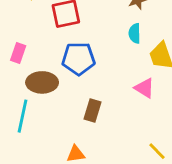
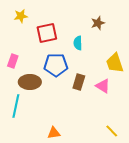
cyan semicircle: (135, 33) -> (78, 43), moved
brown rectangle: (93, 110) -> (79, 82), moved

